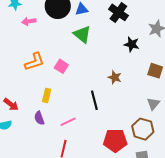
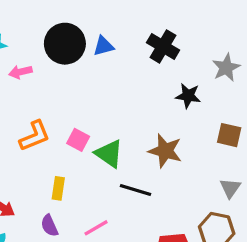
green triangle: (82, 34) -> (109, 154), moved
brown star: (115, 77) -> (165, 151), size x1.5
black line: (94, 100) -> (135, 190), turned -54

